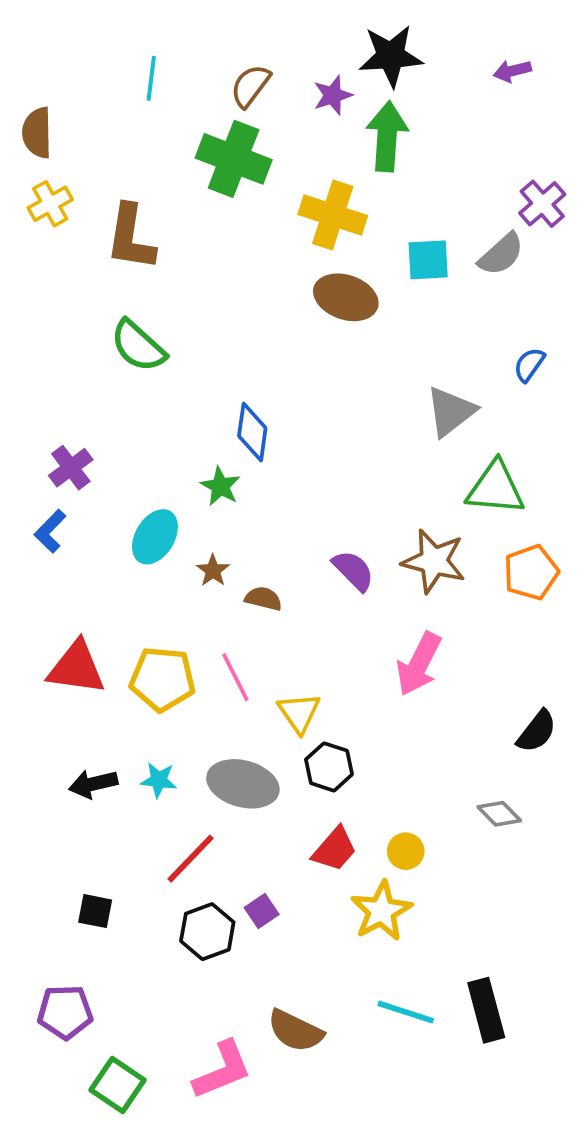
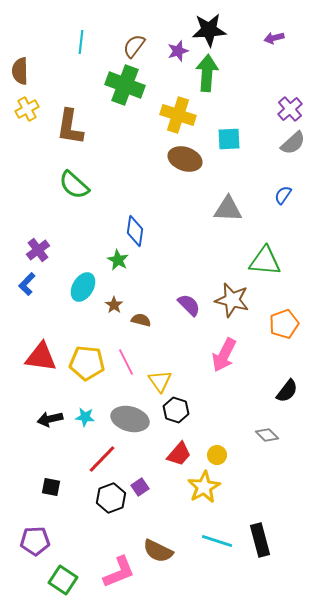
gray semicircle: (501, 254) -> (293, 143), moved
gray triangle: (451, 411) -> (228, 209), moved, turned 40
orange pentagon: (531, 572) -> (284, 324), moved

